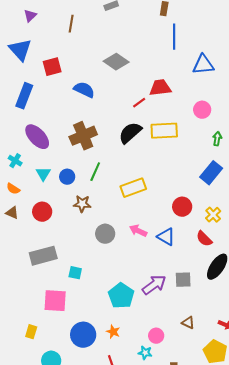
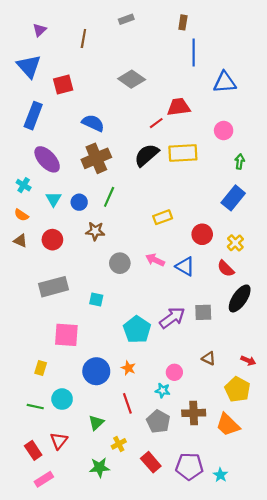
blue semicircle: (84, 90) -> (93, 123), moved
yellow rectangle: (133, 188) -> (163, 217), moved, size x0.7
cyan square: (75, 273) -> (96, 300), moved

